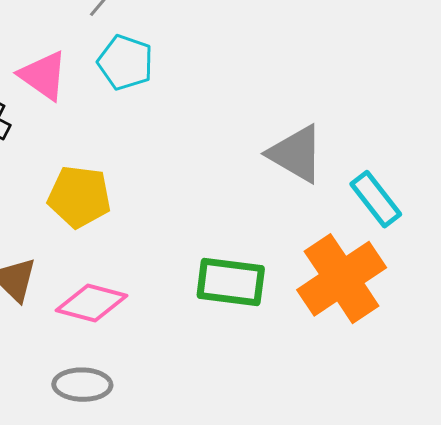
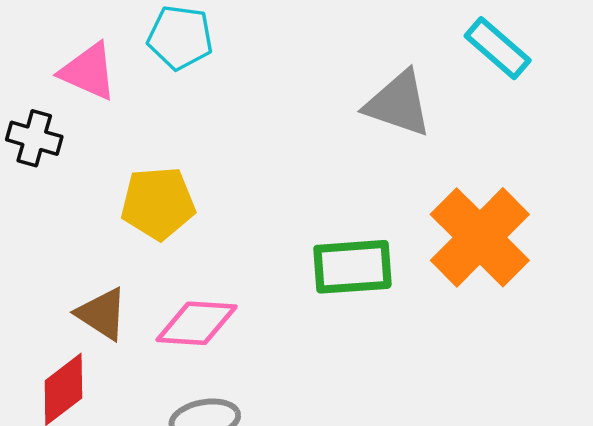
cyan rectangle: (376, 199) -> (498, 48), moved

